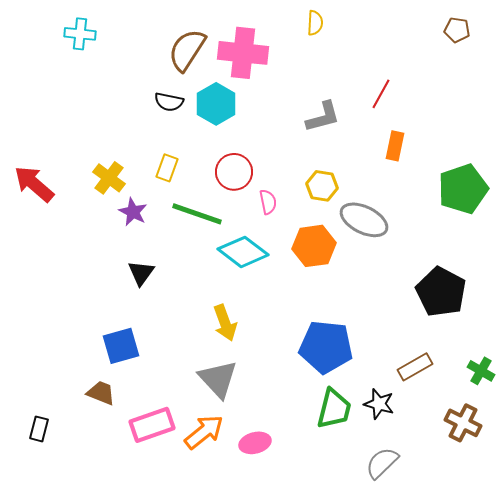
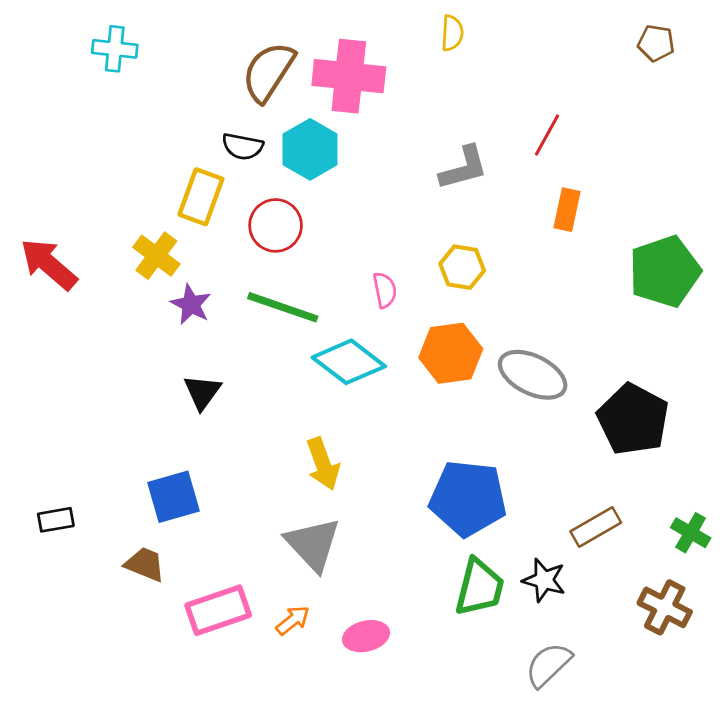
yellow rectangle: (167, 168) -> (201, 197), moved, size x1.4
red circle: (234, 172) -> (276, 225), moved
gray ellipse: (364, 220) -> (533, 375), moved
black rectangle: (39, 429) -> (56, 520), moved, turned 65
orange arrow: (204, 432) -> (293, 620), size x0.6

